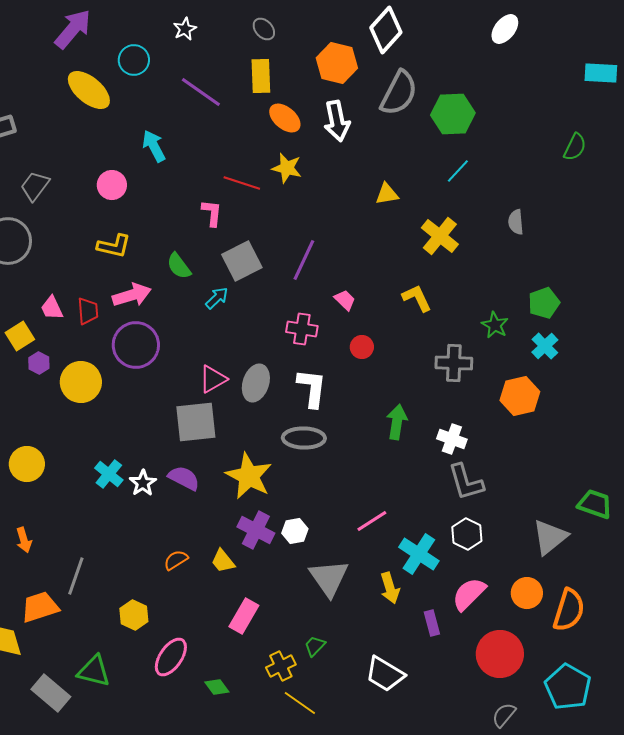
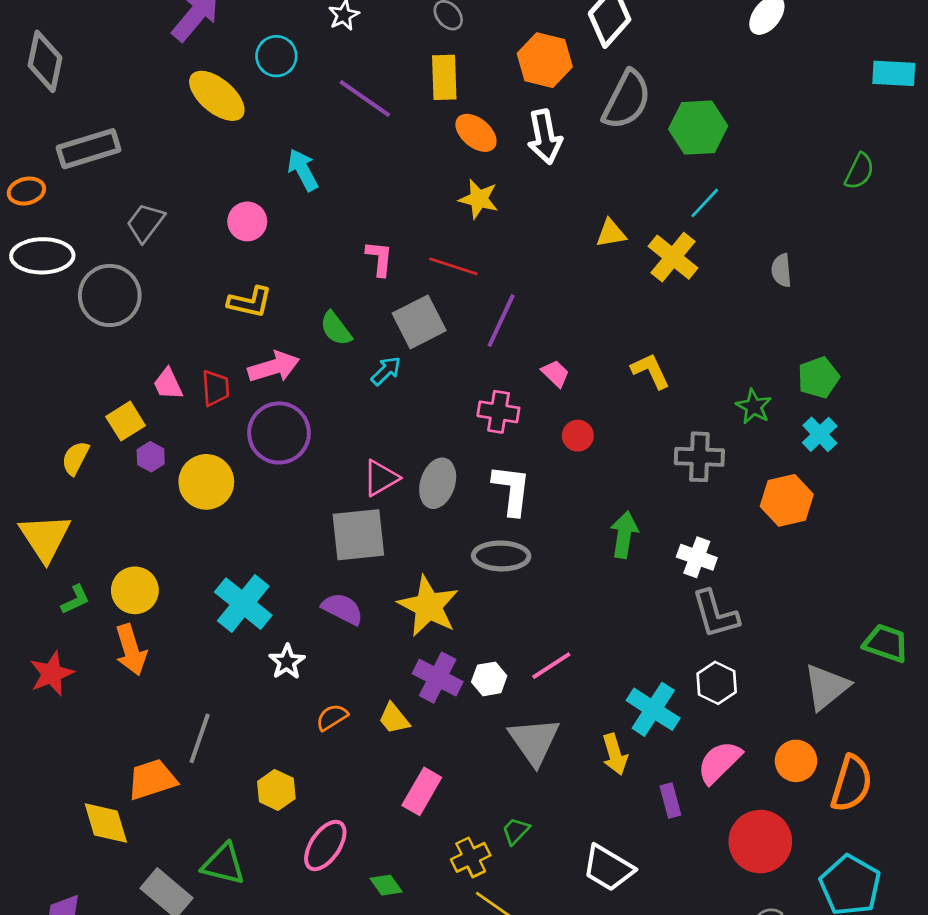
red line: (242, 183) -> (454, 266), moved
yellow cross: (440, 236) -> (673, 257), moved
cyan cross: (109, 474) -> (243, 604), size x1.5
white star: (143, 483) -> (287, 662), moved
pink line: (372, 521) -> (551, 666), moved
orange arrow: (24, 540) -> (131, 650), moved, size x1.5

